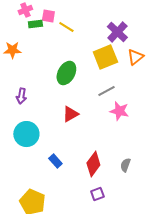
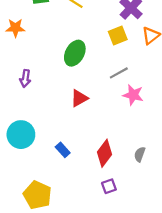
yellow square: (105, 57) -> (118, 36), size x0.7
cyan circle: (26, 134) -> (21, 135), moved

